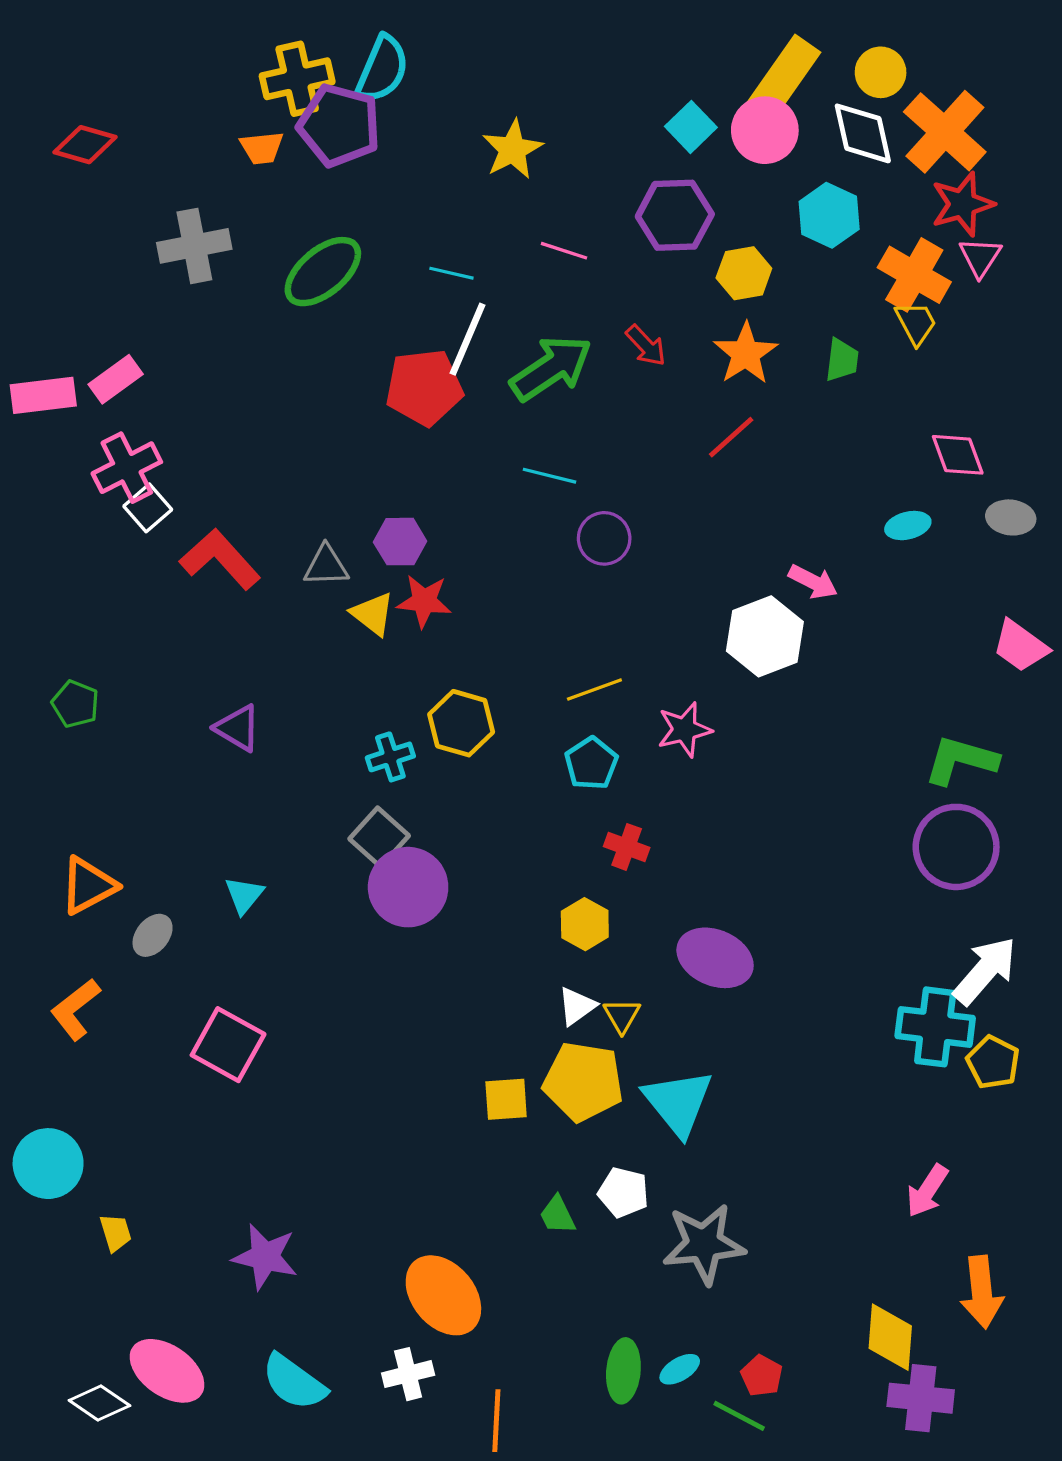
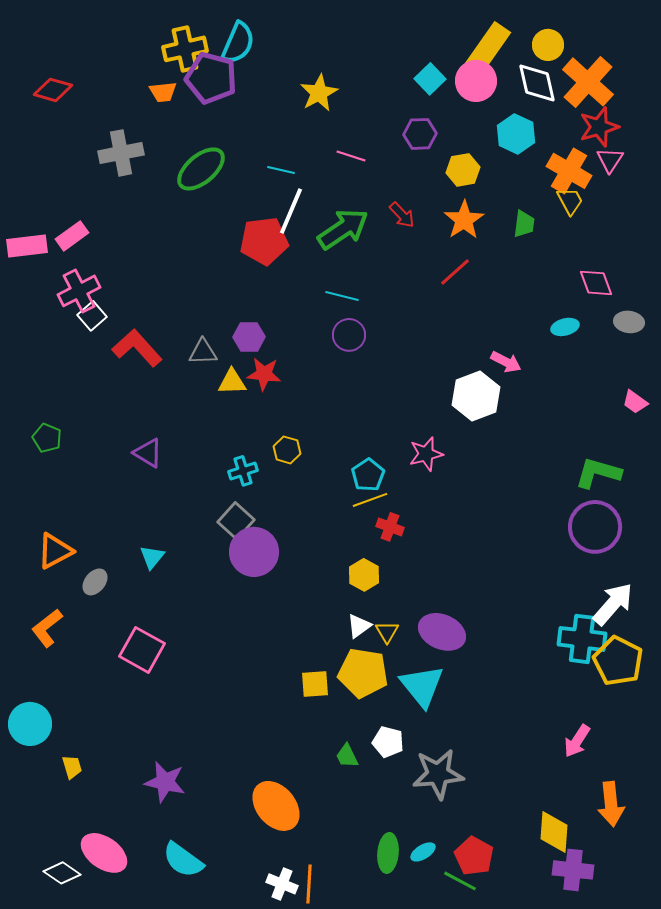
purple hexagon: (675, 215) -> (420, 134), size x0.7
purple circle: (604, 538) -> (349, 335), moved
yellow triangle: (373, 614) -> (232, 382), turned -40
pink trapezoid: (1020, 646) -> (635, 402), size x0.7
yellow line: (594, 689) -> (370, 500), moved
yellow hexagon: (461, 723) -> (287, 450), size x0.7
purple ellipse: (715, 958) -> (442, 632), moved
yellow pentagon: (993, 1062) -> (618, 661), size x1.5
white cross: (408, 1374) -> (282, 884), moved, turned 36
red pentagon: (762, 1376) -> (474, 856), size x1.5

